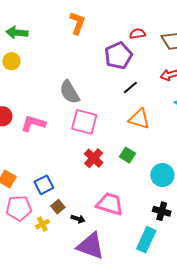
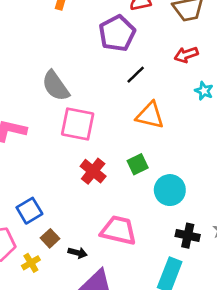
green square: (127, 155) -> (138, 164), turned 35
cyan circle: (162, 175) -> (170, 190), moved

